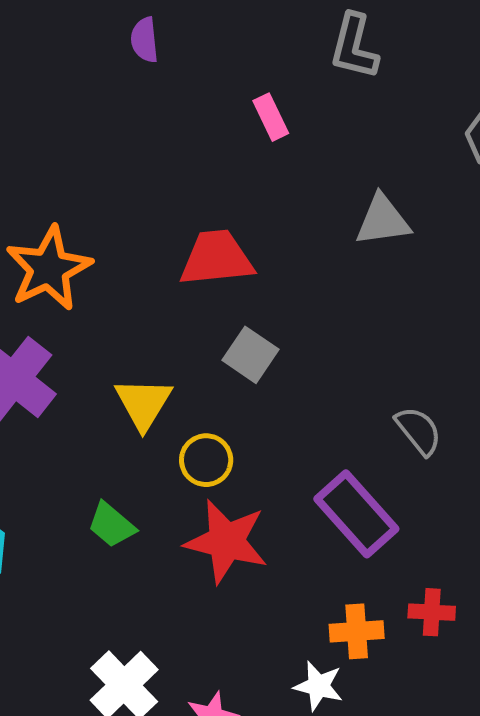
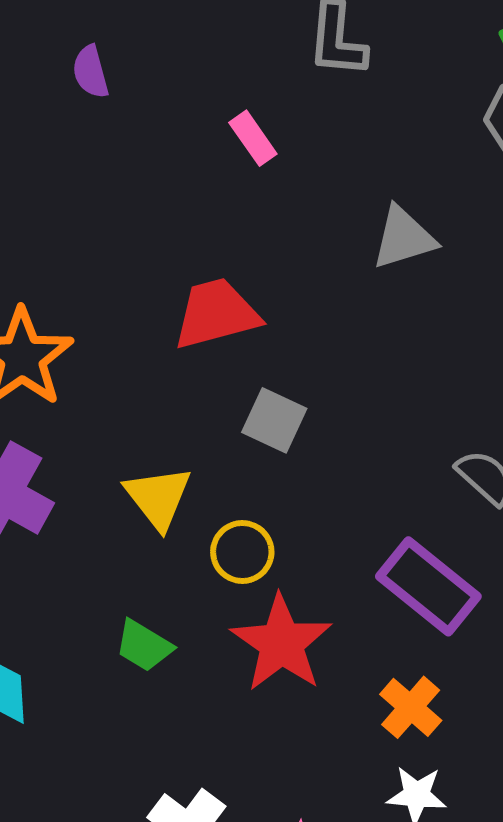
red star: (226, 541) -> (281, 643), turned 30
orange cross: (357, 631) -> (411, 707), moved, turned -36

